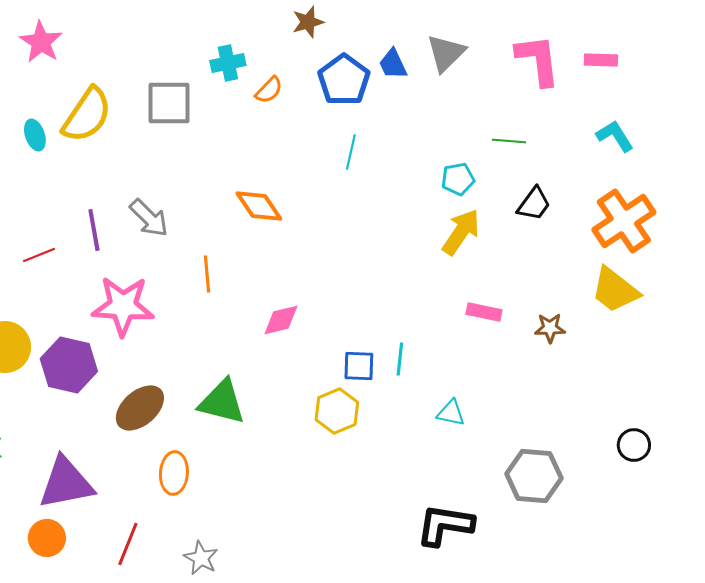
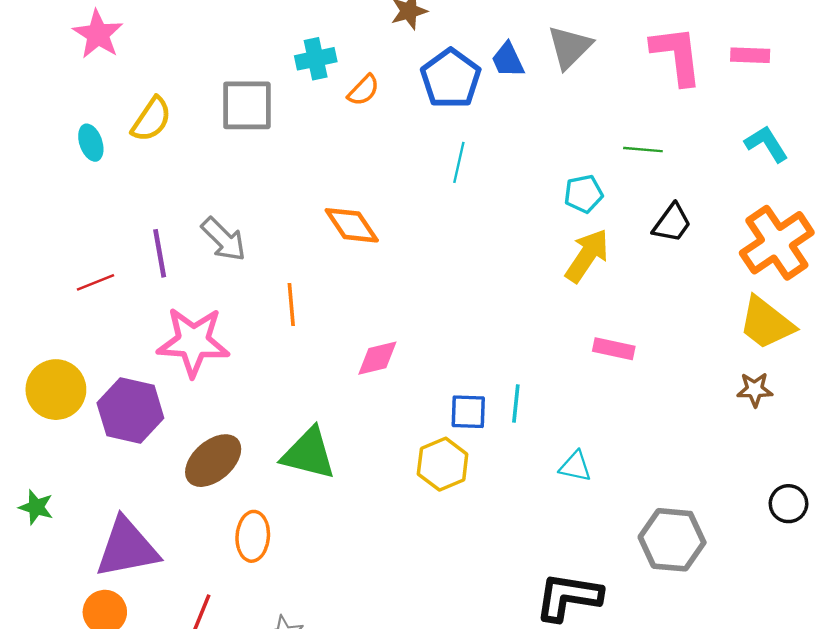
yellow semicircle: (87, 115) -> (151, 119), size x0.7
brown star: (550, 328) -> (755, 390), moved

